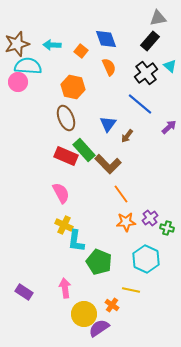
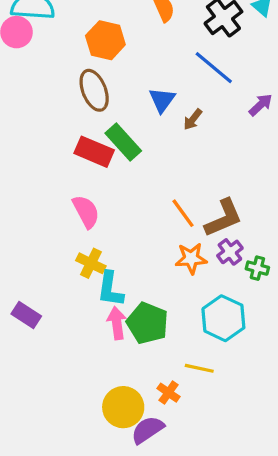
brown L-shape: (108, 164) -> (223, 218), moved, turned -68
pink arrow: (65, 288) -> (117, 323), moved
purple rectangle: (24, 292) -> (26, 315), moved

